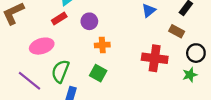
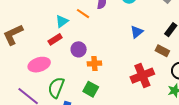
purple circle: (89, 21) -> (79, 49), moved
red cross: (155, 58) -> (142, 76), turned -30

